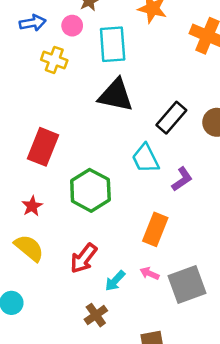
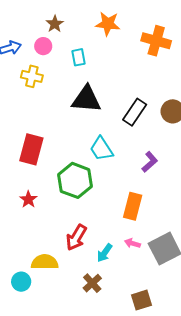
cyan rectangle: (113, 44) -> (78, 57), size x0.6
cyan trapezoid: (146, 158) -> (101, 149), moved
yellow semicircle: (29, 248) -> (45, 262), moved, turned -32

